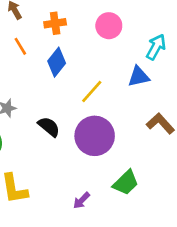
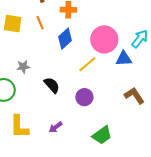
pink circle: (109, 26) -> (104, 39), moved, size x1.4
purple circle: (95, 136) -> (84, 97), size x0.6
purple arrow: (82, 200) -> (56, 127), moved

